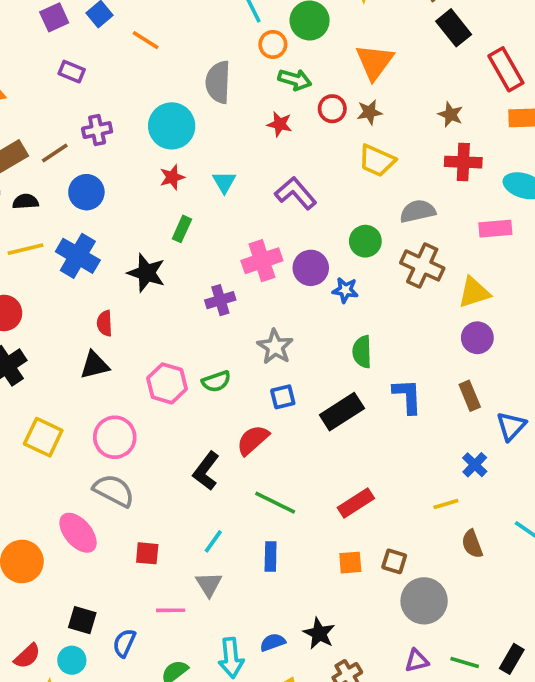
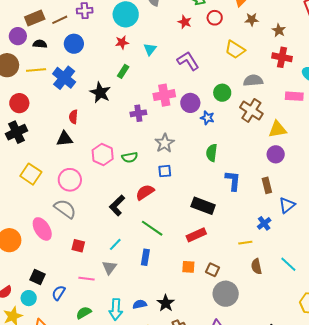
brown star: (369, 112) -> (252, 19), moved
black rectangle: (342, 412) -> (203, 206), moved, turned 45

